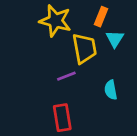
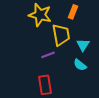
cyan triangle: (115, 39) -> (83, 45), moved
cyan semicircle: (111, 90) -> (80, 65), turned -40

